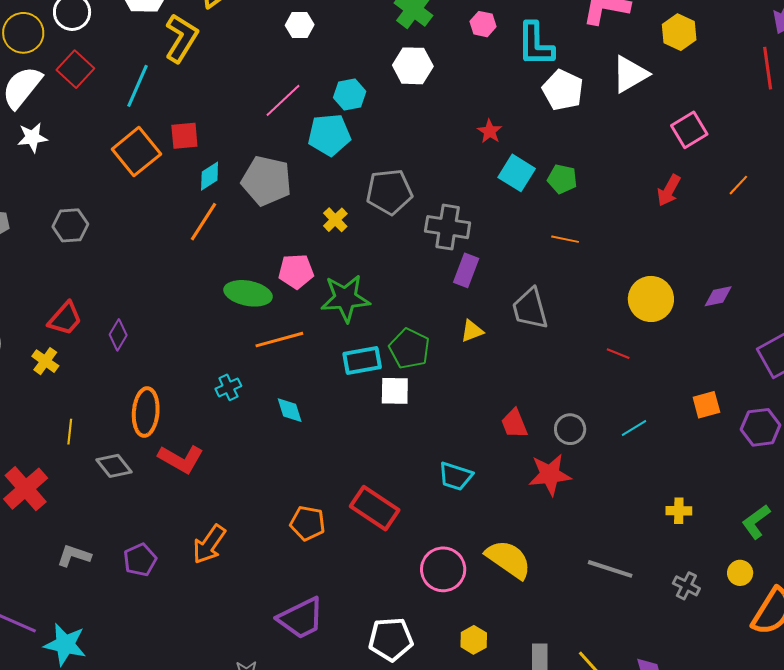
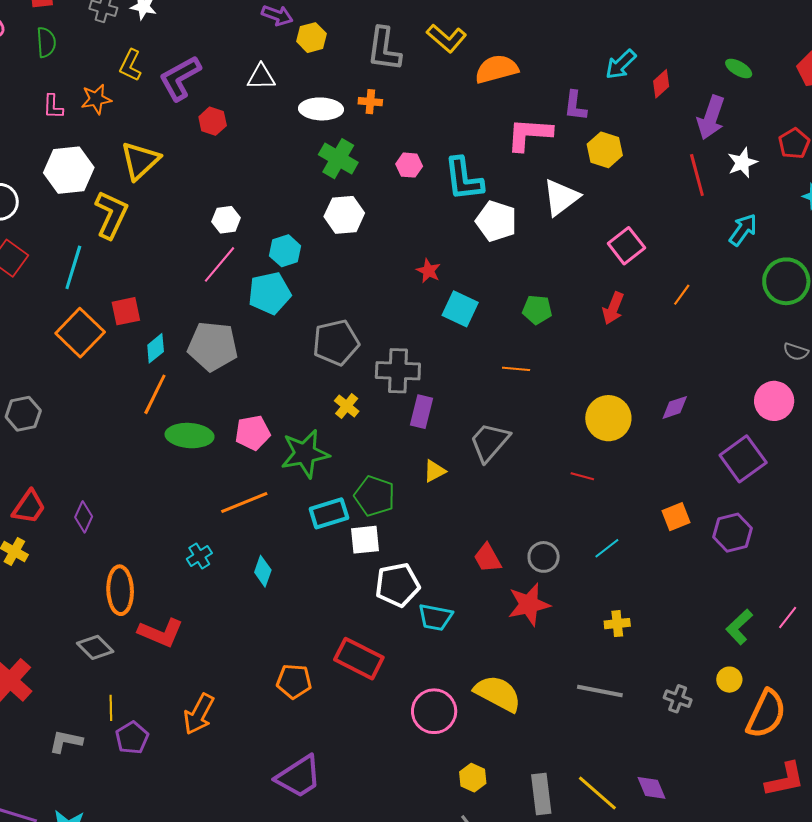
white hexagon: (300, 25) -> (226, 220), moved
green pentagon: (562, 179) -> (537, 310), moved
yellow cross: (335, 220) -> (347, 406), moved
green ellipse: (248, 293) -> (190, 436), moved
gray trapezoid: (530, 309) -> (489, 442), turned 63
cyan diamond: (290, 410) -> (263, 571), turned 44
yellow line: (70, 432) -> (111, 708), moved
yellow cross: (679, 511) -> (617, 624), moved
white pentagon: (391, 639) -> (397, 585), moved

